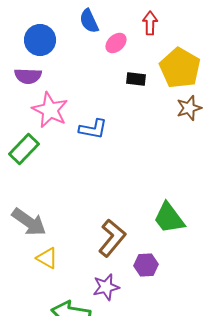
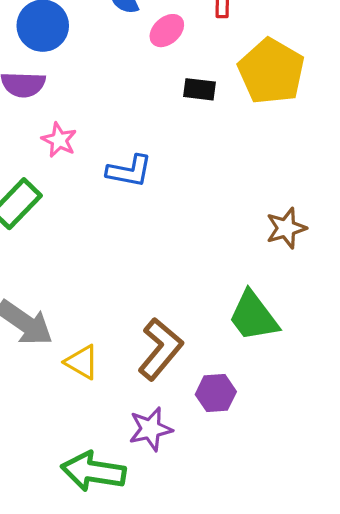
brown star: (189, 108) -> (286, 228), moved
pink star: (50, 110) -> (59, 140), size x0.6
yellow triangle: (47, 258) -> (82, 362), moved

